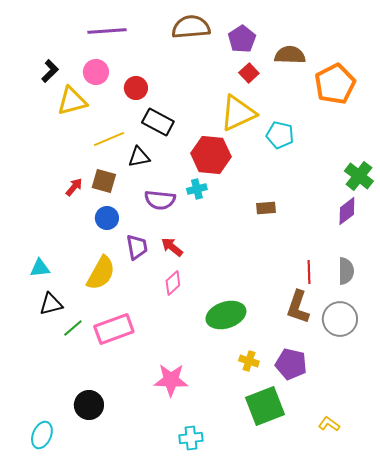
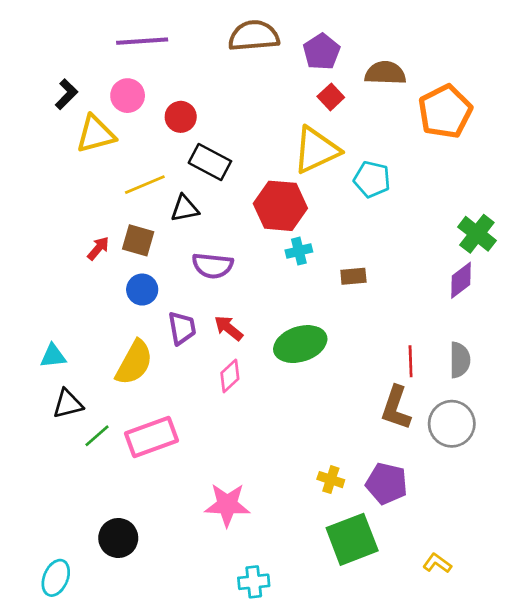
cyan cross: (197, 189) -> (299, 251), moved
green ellipse: (226, 315) -> (300, 344), moved

